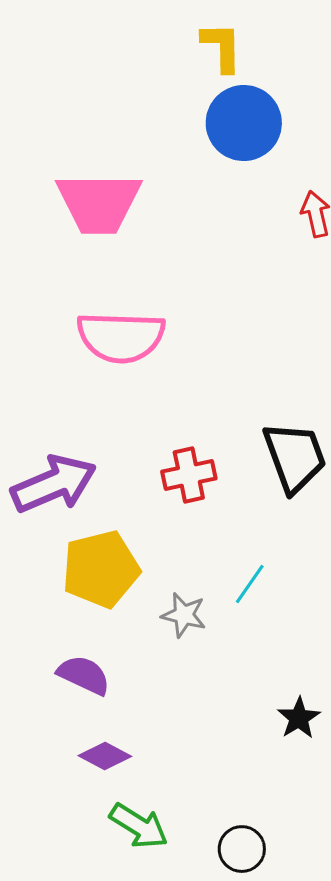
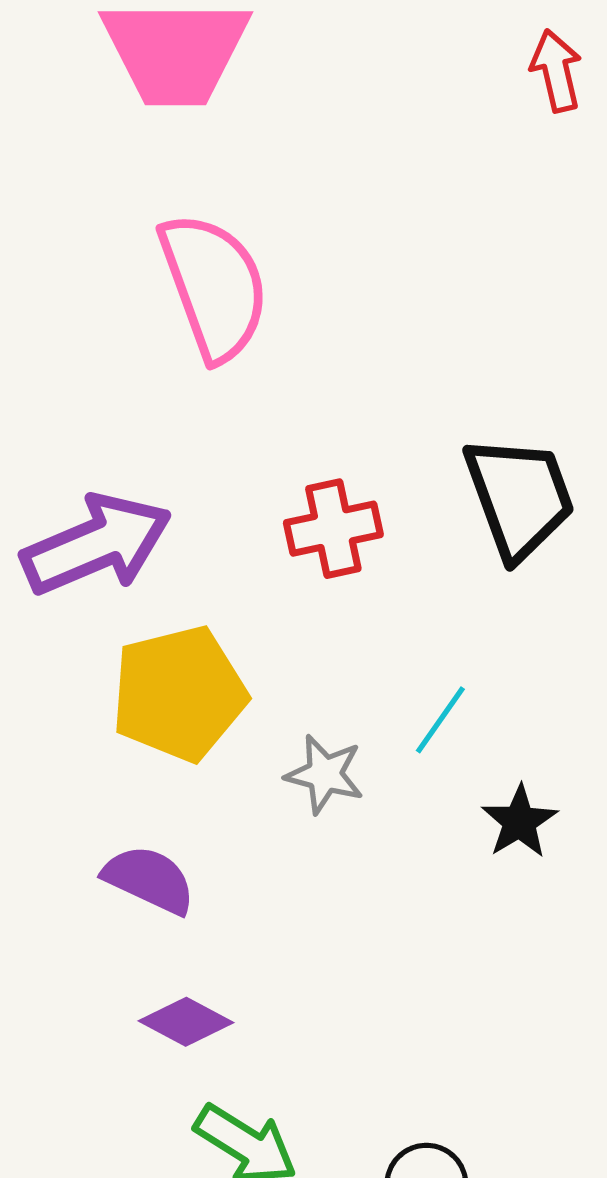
pink semicircle: (121, 337) -> (214, 286), turned -112
black star: (299, 718) -> (519, 822), moved

